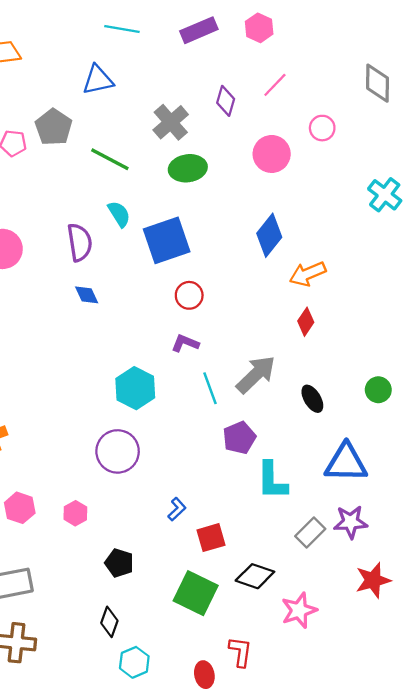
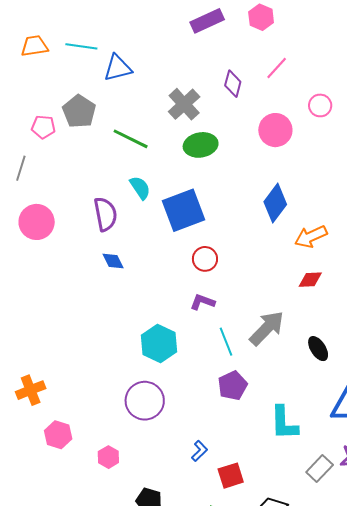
cyan line: (122, 29) -> (81, 46), moved
red diamond: (306, 322) -> (310, 280), turned 55
purple pentagon: (239, 438) -> (233, 386), moved
pink hexagon: (20, 508) -> (58, 435), moved

